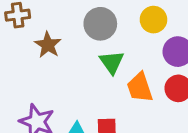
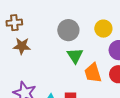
brown star: (48, 45) -> (22, 46), moved, turned -30

